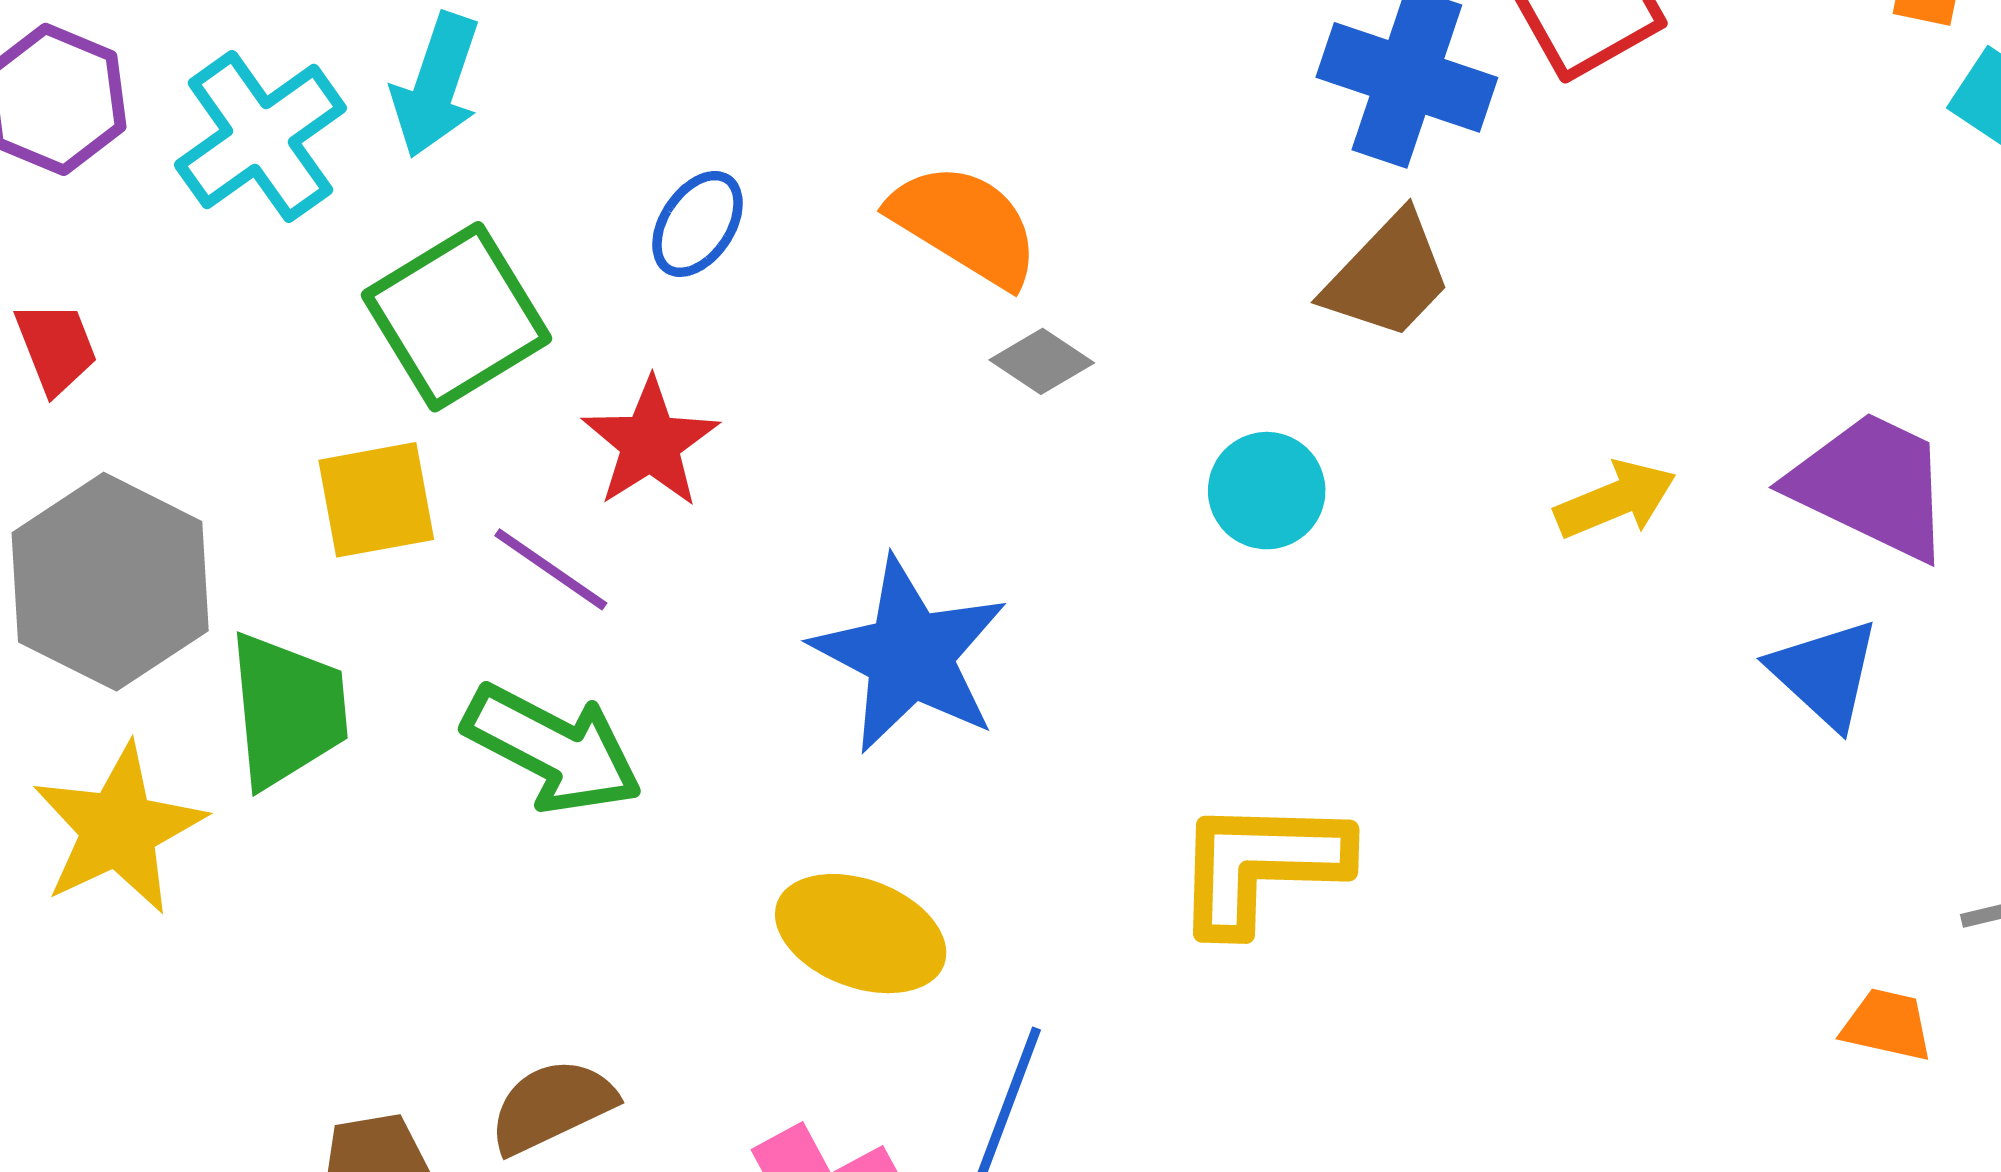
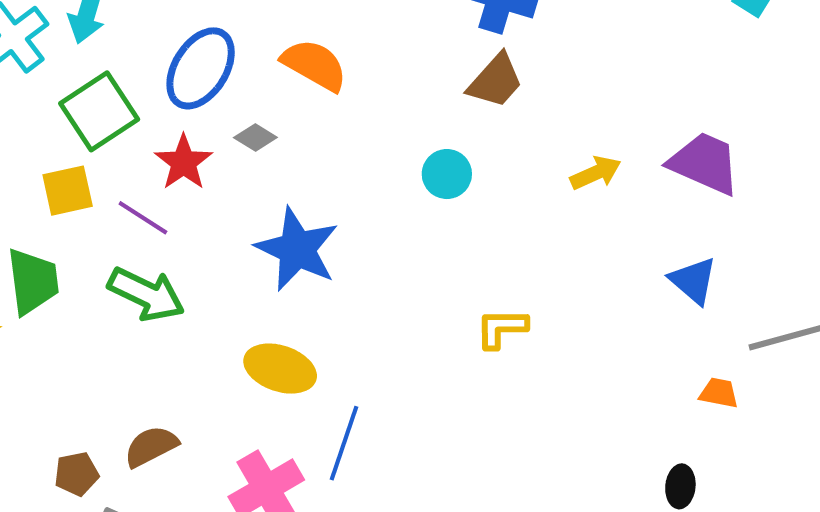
blue ellipse: (698, 224) -> (201, 68), size x1.8
gray diamond: (1042, 361) -> (255, 137), moved
blue triangle: (1825, 674) -> (693, 281), moved
yellow L-shape: (1261, 865) -> (501, 328), moved, size x0.7

